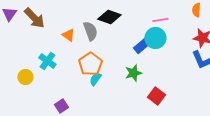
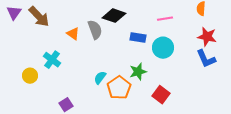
cyan circle: (155, 38) -> (163, 48), moved
blue rectangle: (141, 46) -> (138, 38), moved, turned 49
orange pentagon: (90, 64) -> (119, 88), moved

